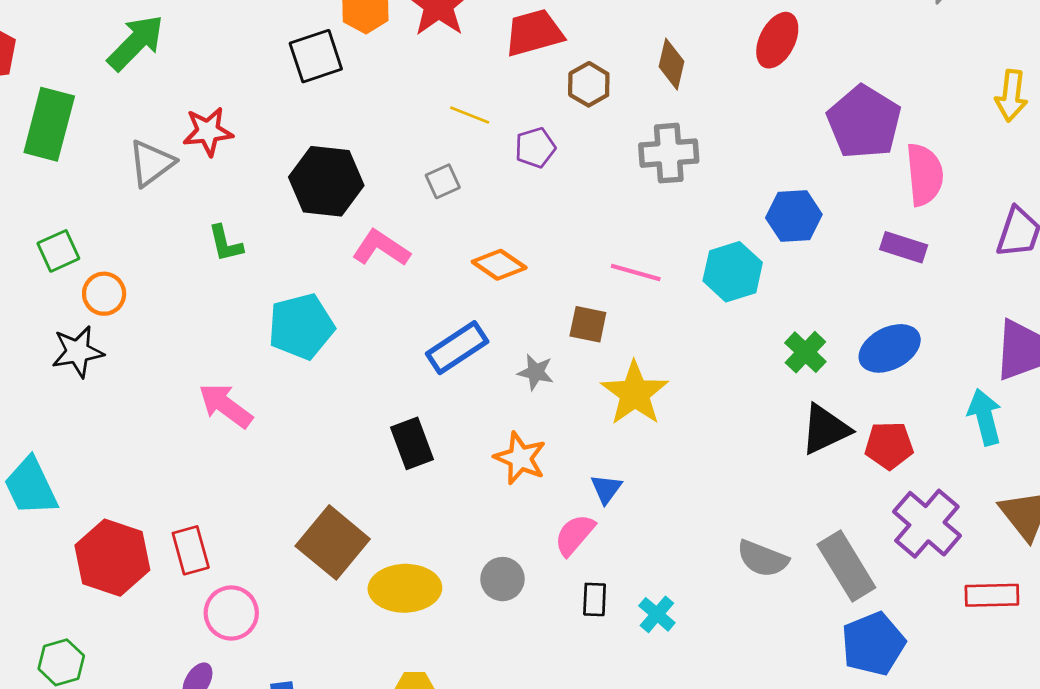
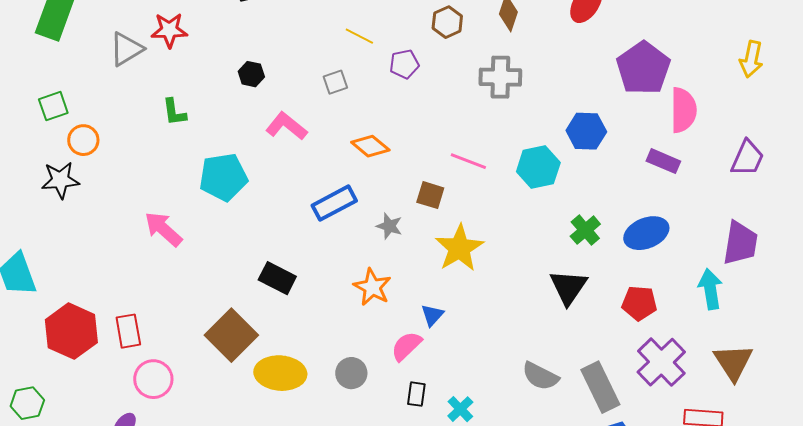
black hexagon: (326, 181) -> (251, 74), size x0.5
black triangle: (825, 429) -> (568, 287), moved, turned -36
black rectangle: (412, 443) -> (277, 278), moved, turned -48

